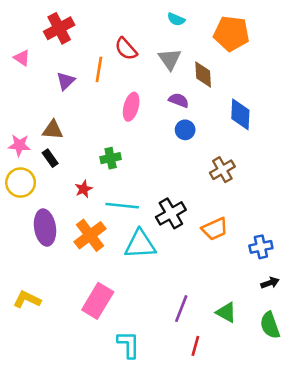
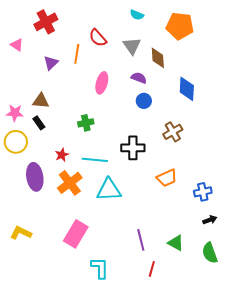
red star: (84, 189) -> (62, 155), moved
black cross: (171, 213) -> (133, 148), moved, turned 30
purple line: (181, 309) -> (141, 240), turned -35

